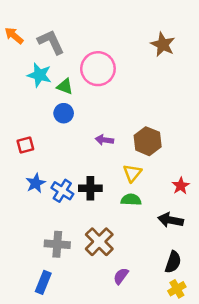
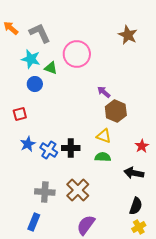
blue circle: (64, 113) -> (35, 84), moved
purple arrow: (104, 140) -> (104, 92), moved, turned 32
yellow triangle: (132, 173) -> (104, 136), turned -49
purple semicircle: (121, 276) -> (86, 225), moved, size x1.5

